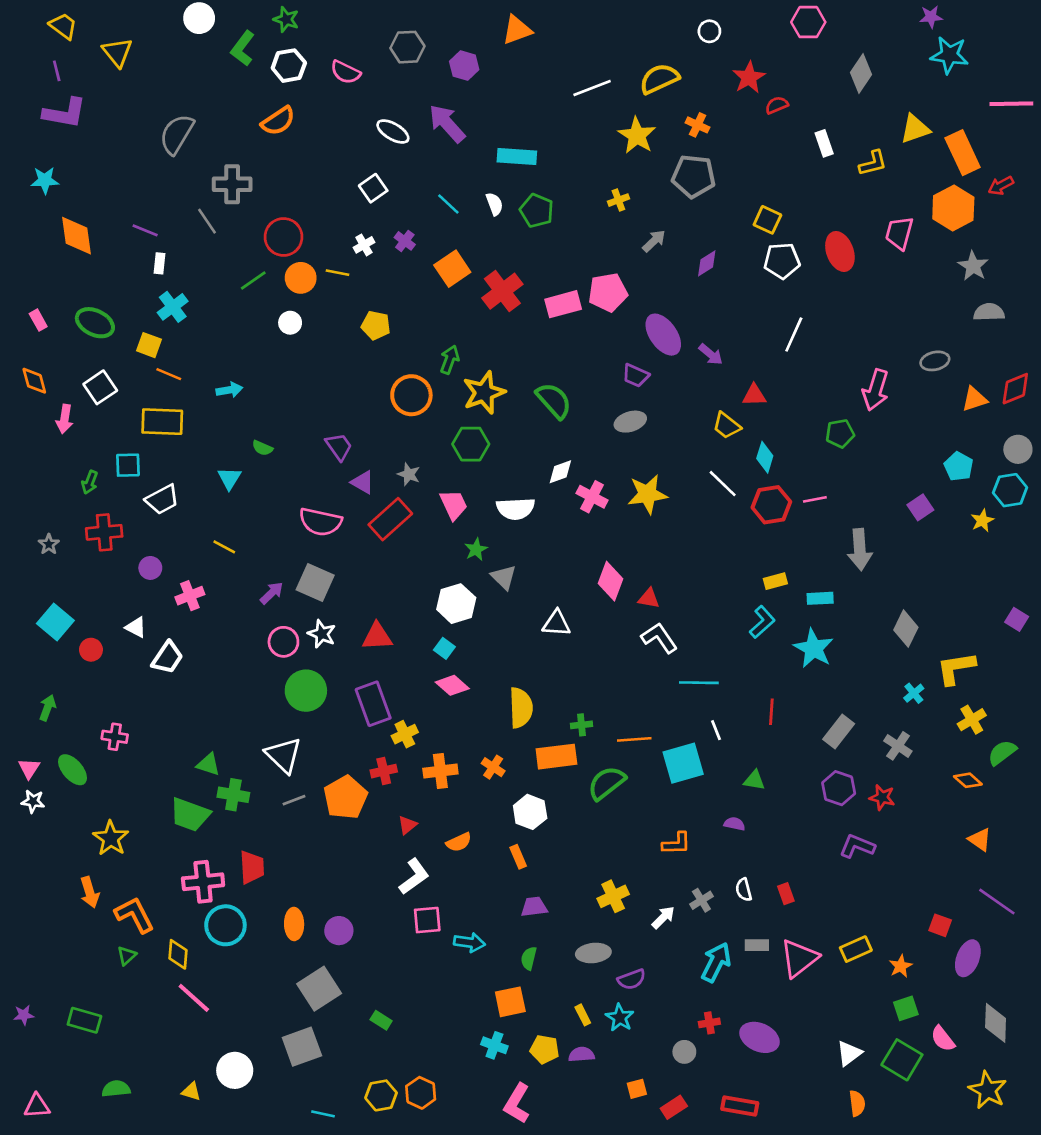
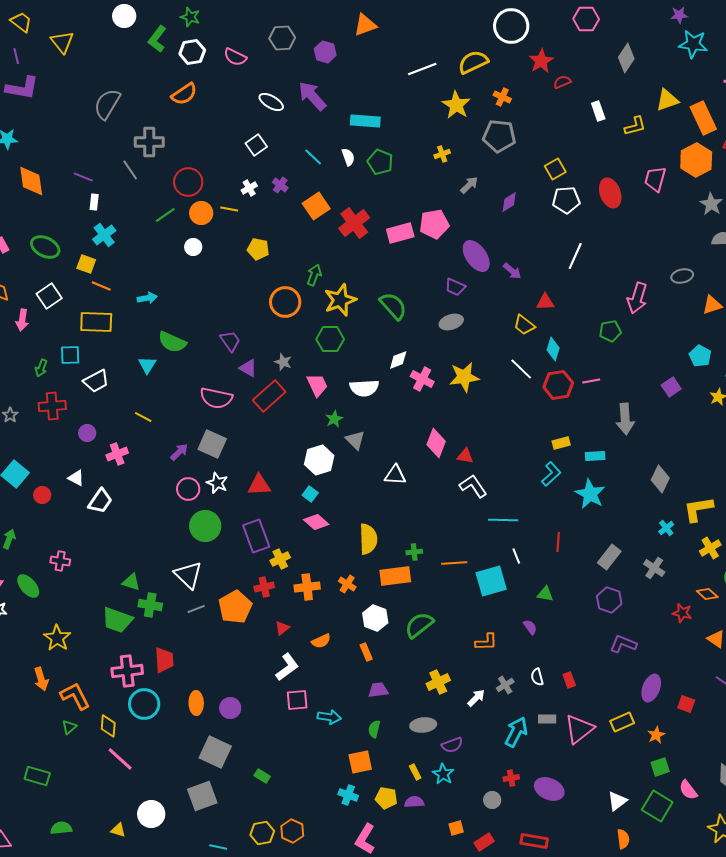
white circle: (709, 31) -> (511, 26), size x2.0
yellow square: (767, 220) -> (555, 169), turned 35
green semicircle: (262, 448) -> (172, 342), size x1.8
green semicircle: (607, 783) -> (419, 625), moved
red star: (882, 797) -> (682, 613), moved
purple semicircle: (734, 824) -> (530, 627), turned 42
purple ellipse: (968, 958) -> (651, 688), moved
gray square: (319, 989) -> (215, 752), turned -32

